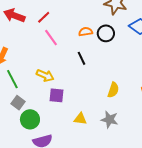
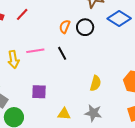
orange semicircle: (86, 32) -> (65, 27), turned -56
pink line: (51, 38) -> (35, 51), moved, turned -60
yellow arrow: (45, 75) -> (13, 59), moved, turned 60

